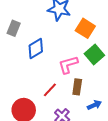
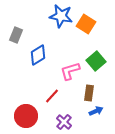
orange square: (85, 28) -> (86, 24), moved
brown rectangle: (77, 87) -> (89, 93), moved

